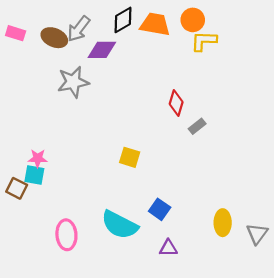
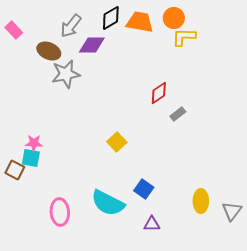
pink rectangle: (16, 33) -> (14, 30), turned 30
brown ellipse: (54, 38) -> (49, 51), moved
red diamond: (176, 103) -> (159, 93), turned 40
yellow square: (130, 157) -> (117, 142), turned 30

